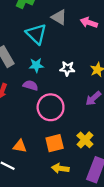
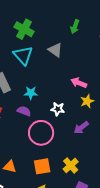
pink arrow: (89, 23) -> (79, 83), moved
cyan triangle: (36, 34) -> (23, 55), moved
white star: (67, 69) -> (58, 109), moved

